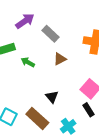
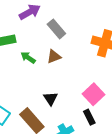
brown triangle: (60, 59) -> (54, 57), moved

